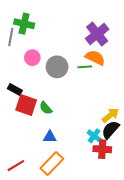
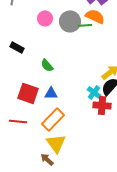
pink circle: (32, 58) -> (45, 18), moved
gray circle: (57, 67) -> (70, 21), moved
red square: (26, 105) -> (28, 93), moved
red line: (16, 166) -> (18, 121), turned 36

